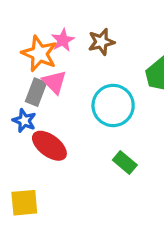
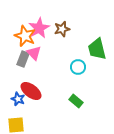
pink star: (63, 40) -> (39, 28), size x1.5
cyan circle: (113, 105) -> (78, 67), moved, size x0.6
blue star: (24, 121) -> (18, 99), moved

